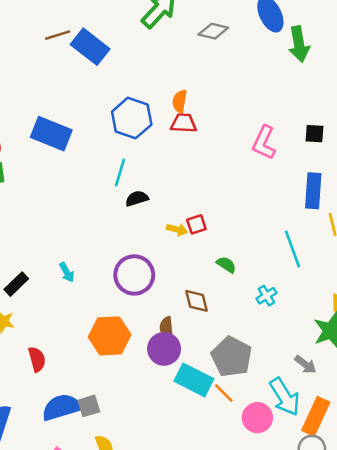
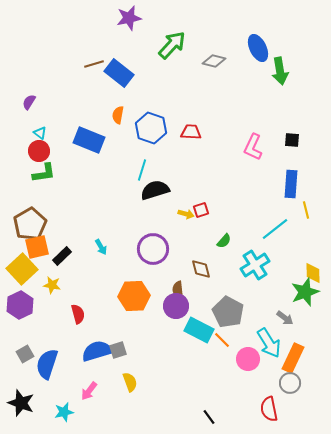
orange semicircle: (180, 101) -> (118, 115), moved
black semicircle: (137, 198) -> (155, 190), size x1.6
cyan line: (292, 249) -> (275, 229), turned 72
green semicircle: (226, 265) -> (224, 241), turned 98
cyan cross: (266, 296) -> (255, 265), size x1.8

